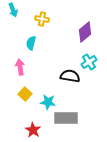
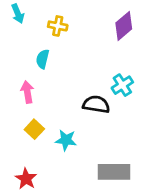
purple diamond: (85, 32) -> (124, 26), moved
gray rectangle: (66, 118) -> (114, 172), moved
red star: (33, 130) -> (26, 179), moved

